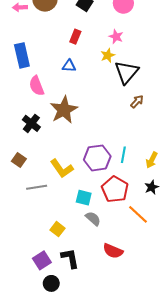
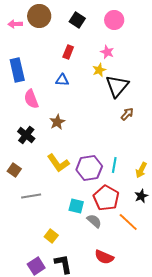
brown star: (64, 110) -> (57, 122), size x0.6
yellow L-shape: (62, 168) -> (58, 163), moved
gray semicircle: (93, 219) -> (94, 221), moved

